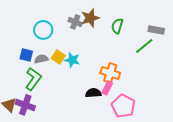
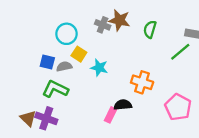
brown star: (90, 18) -> (119, 20), turned 30
yellow square: (58, 57) -> (79, 54), moved
green L-shape: (33, 79) -> (55, 89), turned -100
pink rectangle: (107, 88) -> (110, 115), moved
pink pentagon: (123, 106) -> (178, 107), moved

